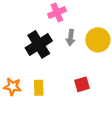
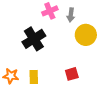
gray arrow: (71, 38) -> (71, 15), moved

